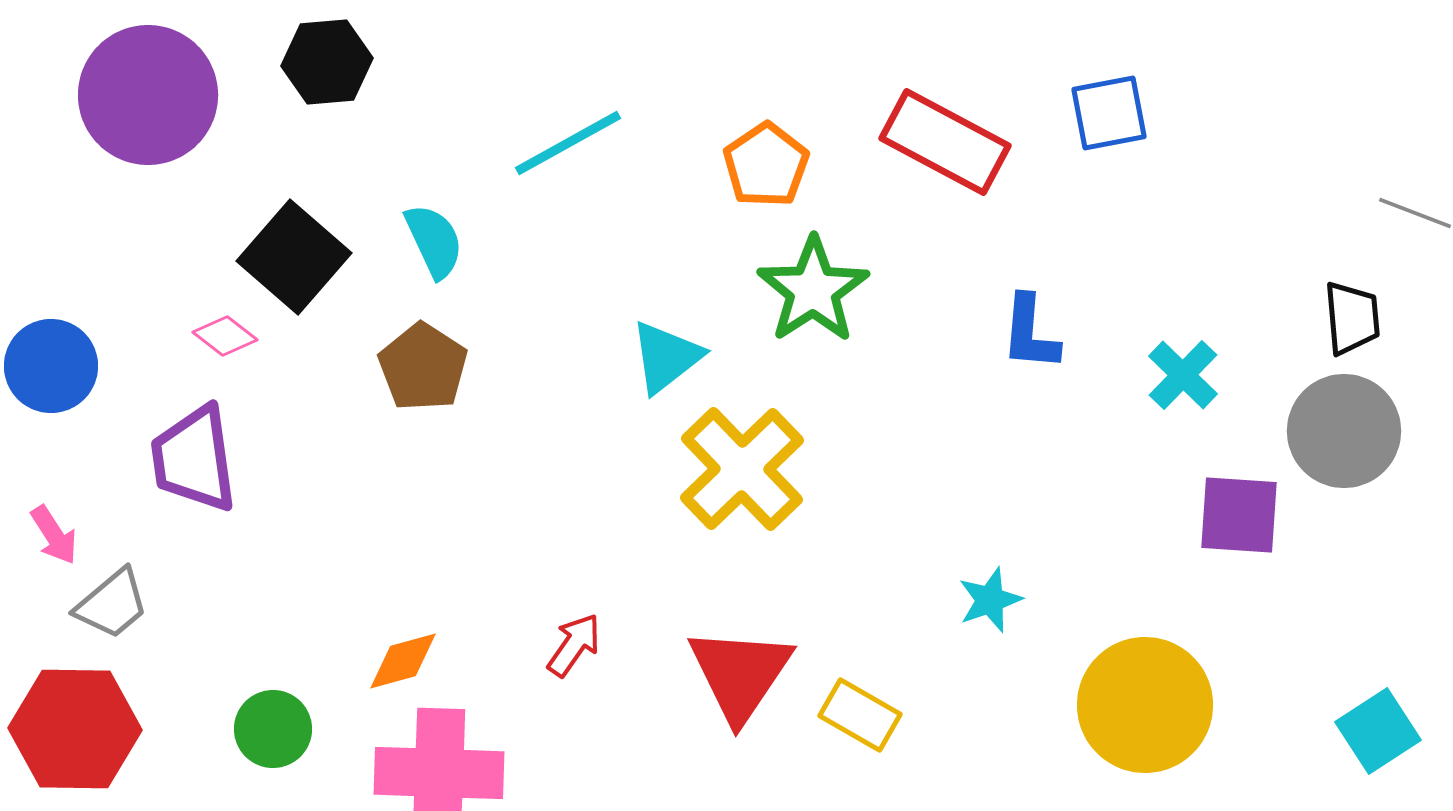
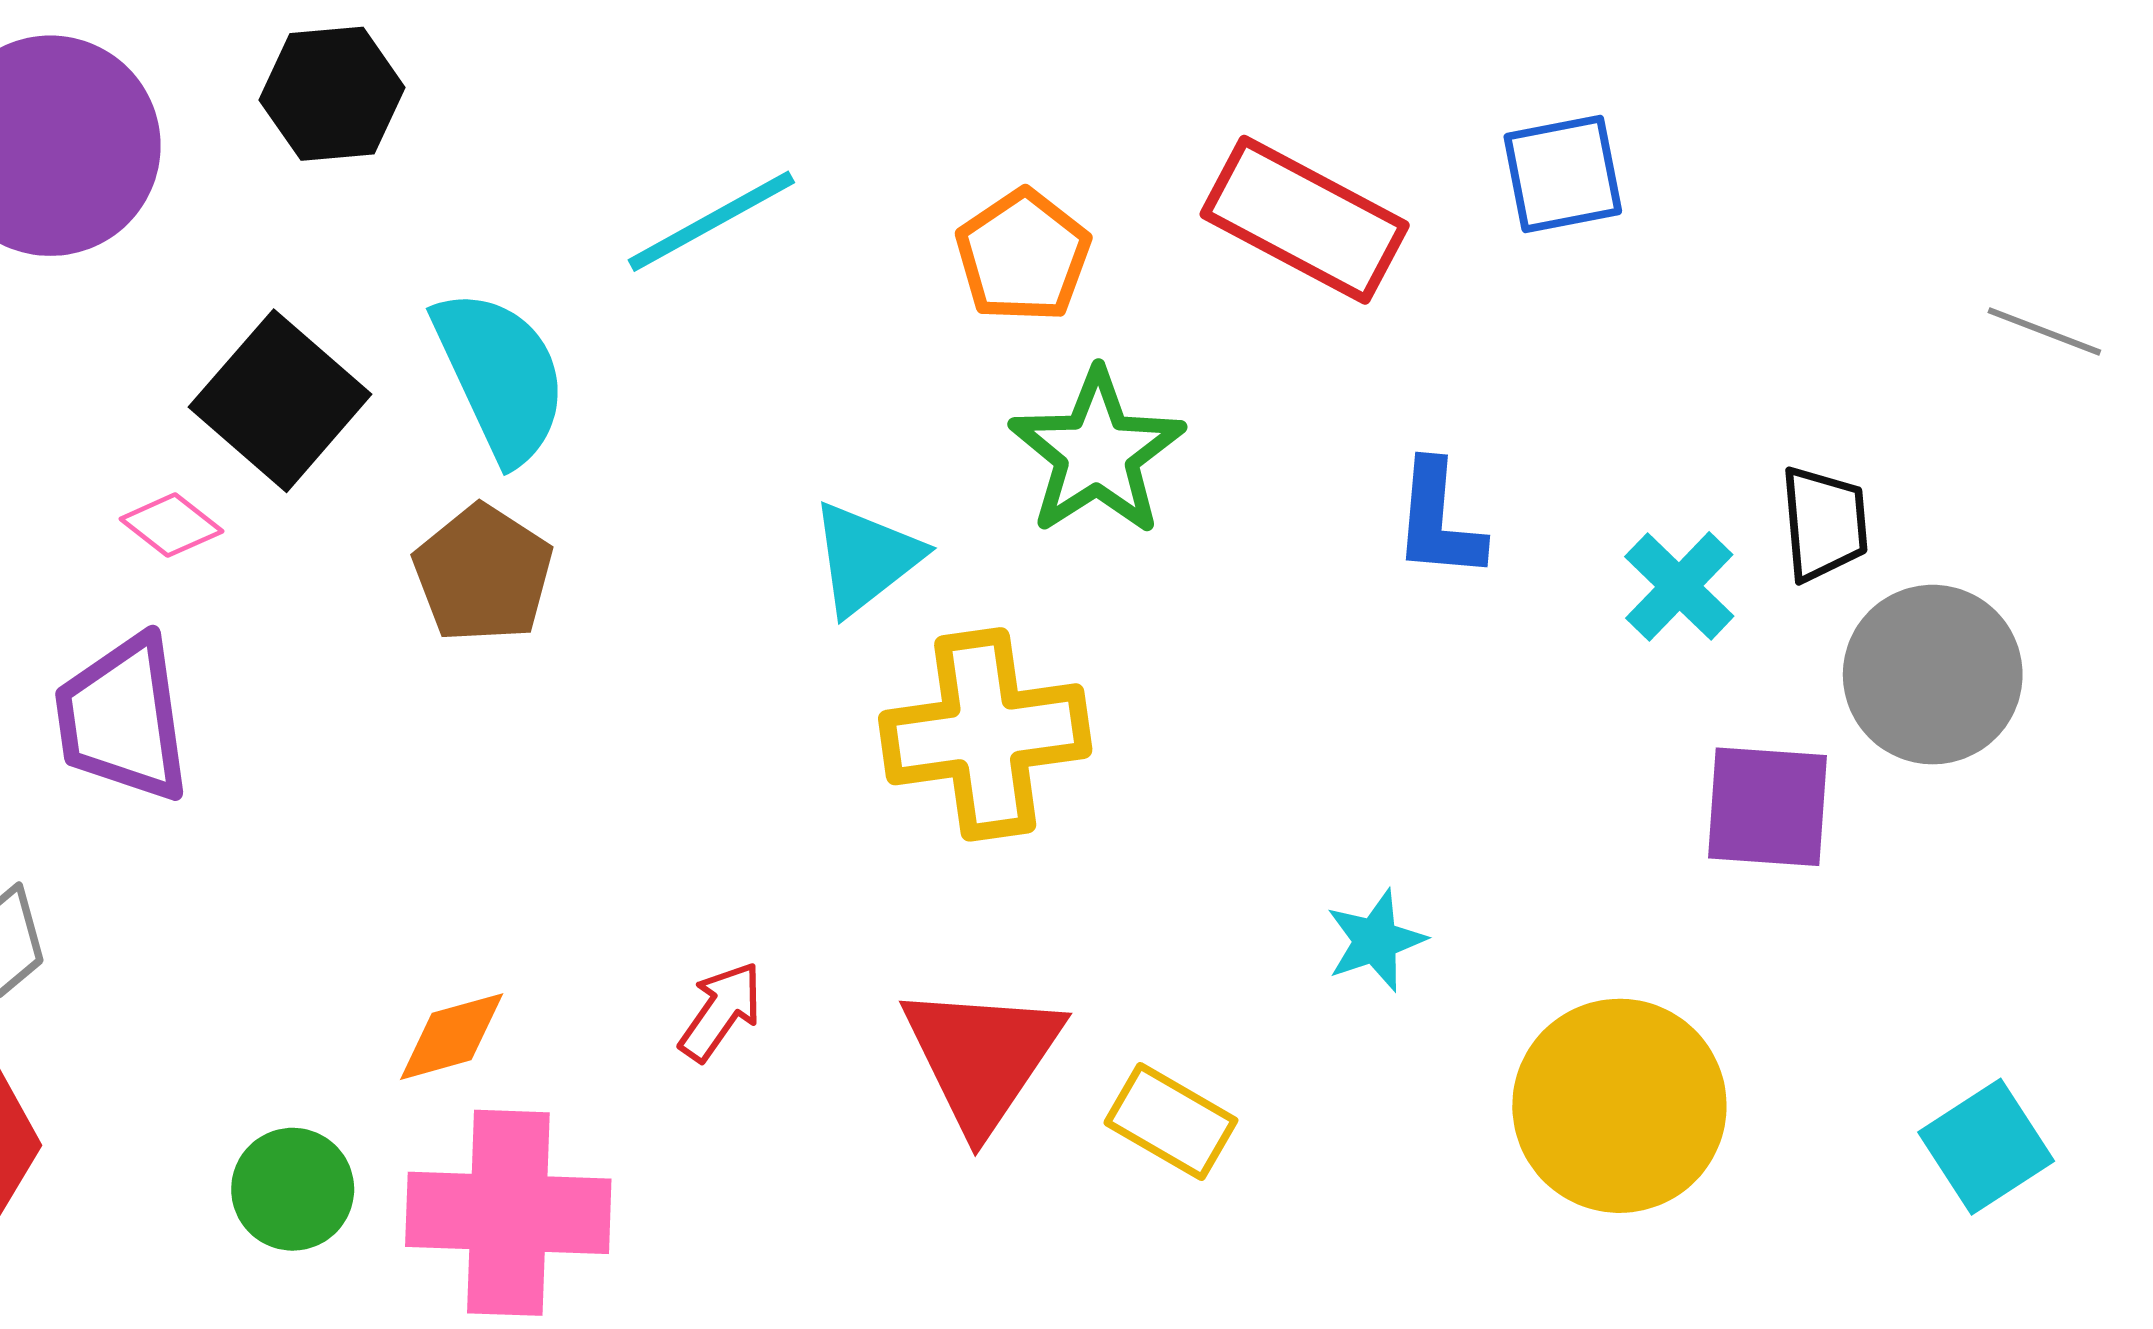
cyan semicircle: (434, 241) -> (500, 376), size x1.5
black trapezoid: (1352, 318) -> (1824, 523), moved
yellow cross: (742, 469) -> (985, 734), turned 36
green circle: (273, 729) -> (293, 1189), moved

